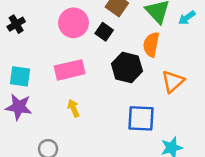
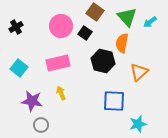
cyan square: (20, 76) -> (19, 68), turned 30
purple star: (19, 107) -> (32, 101), moved

